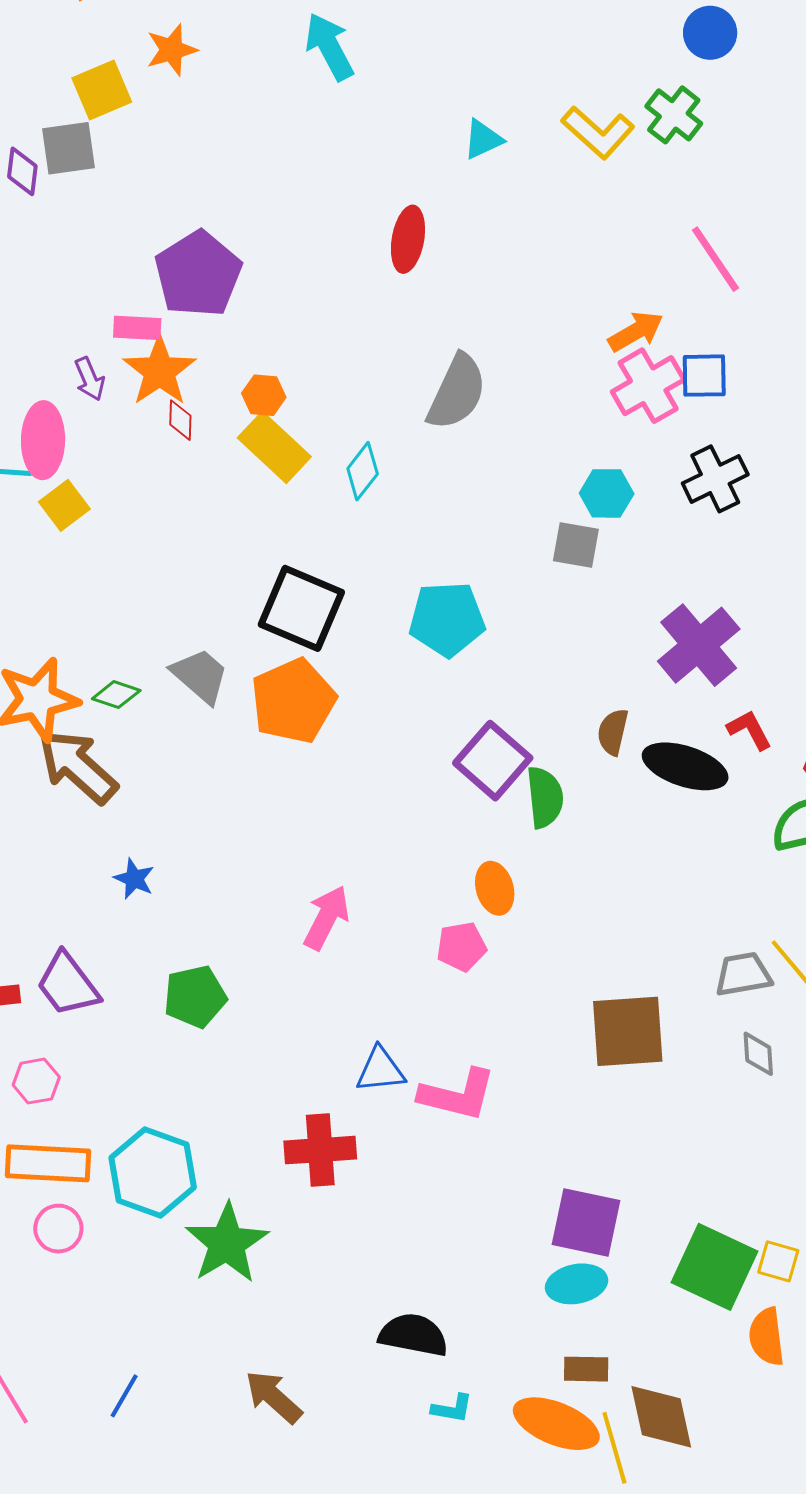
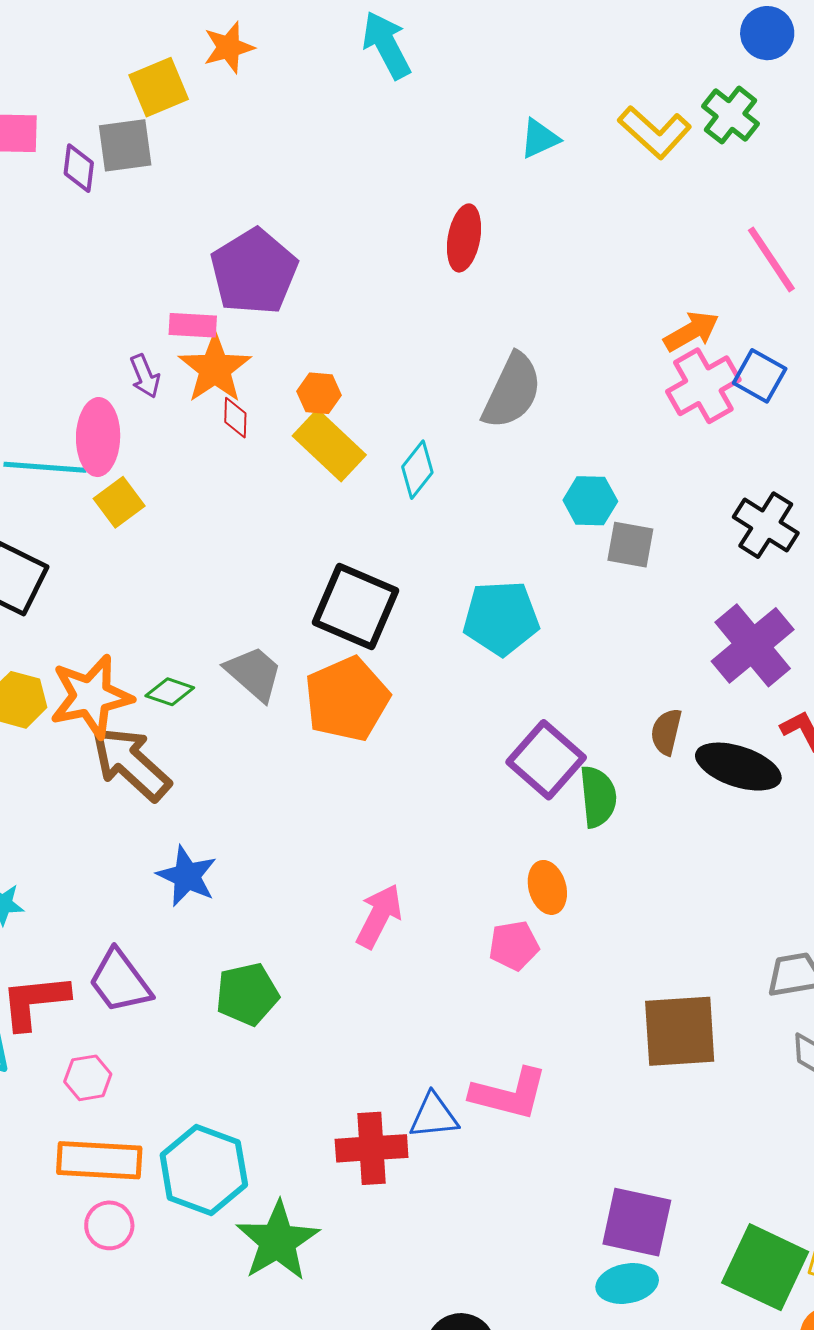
blue square: (704, 376) -> (760, 376), turned 30
black cross: (715, 479) -> (766, 525), moved, turned -32
cyan hexagon: (607, 493) -> (590, 501), moved
blue star: (134, 879) -> (187, 876), size x1.5
blue triangle: (380, 1070) -> (434, 1116), moved

